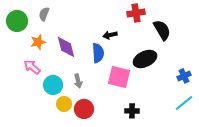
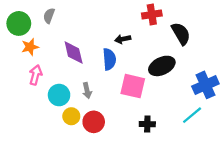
orange star: (38, 42) -> (30, 47), moved
pink arrow: (32, 67) -> (36, 75), turned 66
blue cross: (184, 76) -> (205, 85), size x1.6
cyan line: (184, 103) -> (192, 115), moved

